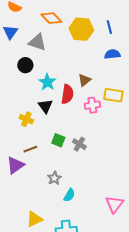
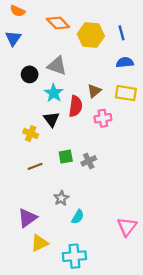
gray triangle: (37, 42) -> (57, 66), moved
yellow rectangle: (113, 95) -> (126, 93), moved
green square: (58, 140) -> (66, 157), turned -32
gray cross: (79, 144) -> (89, 161), turned 32
purple triangle: (15, 165) -> (27, 218), moved

